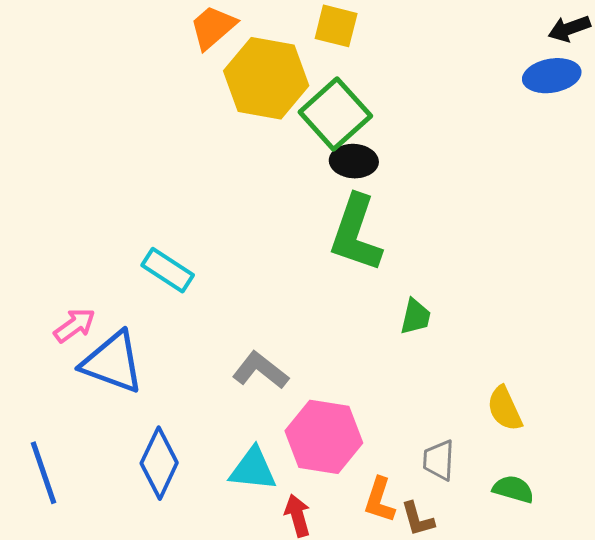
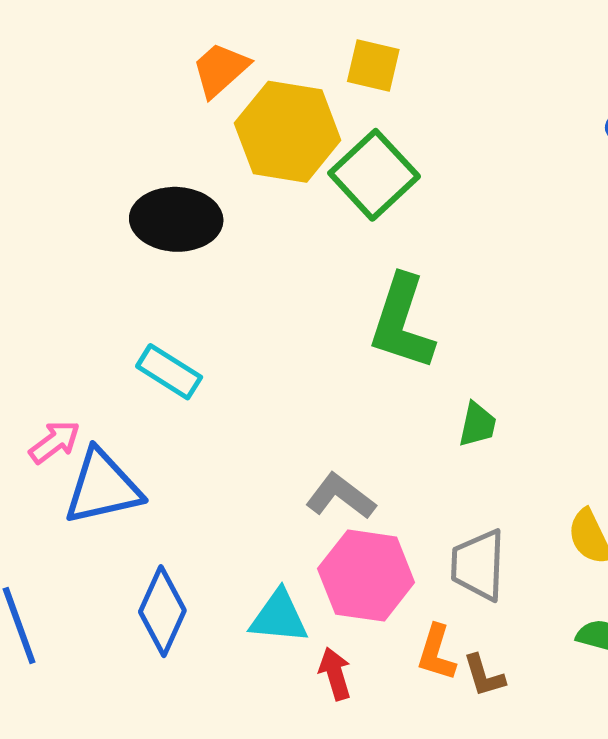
black ellipse: (354, 161) -> (176, 219), moved, size x1.5
blue triangle: (113, 362) -> (103, 487), turned -32
gray L-shape: (260, 370) -> (341, 496), moved
gray trapezoid: (439, 460) -> (478, 565), moved, size x1.4

